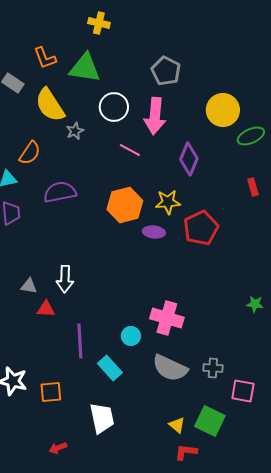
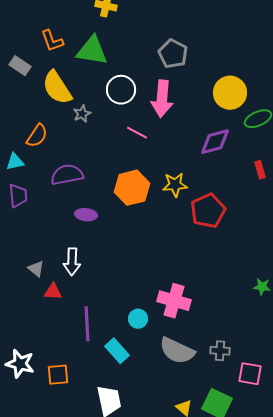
purple diamond: (189, 159) -> (215, 142), moved, turned 52
purple ellipse: (154, 232) -> (86, 215), moved
gray triangle: (29, 286) -> (36, 269), turned 30

